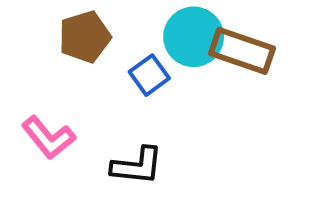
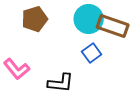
blue square: (149, 75) -> (92, 53), moved

